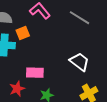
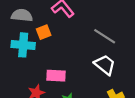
gray line: (80, 18) -> (105, 36), moved

